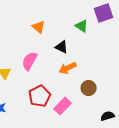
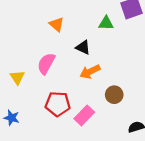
green triangle: (82, 26) -> (106, 23), turned -32
red pentagon: (40, 96) -> (58, 104), turned 30

